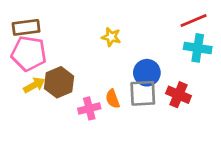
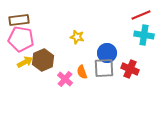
yellow star: (111, 37) -> (77, 37), moved
pink cross: (89, 108) -> (65, 79), turned -35

